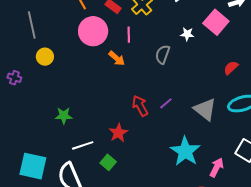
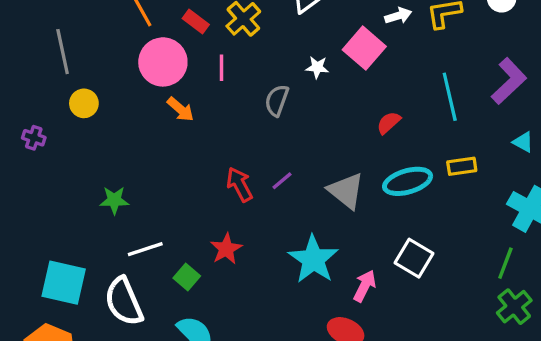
orange arrow: (117, 58) -> (180, 109), moved
red star: (118, 133) -> (226, 249), moved

